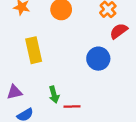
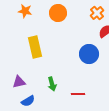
red line: (72, 107) -> (78, 94), moved

